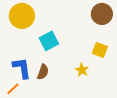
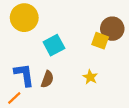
brown circle: (102, 14) -> (112, 29), moved
yellow square: (100, 50) -> (100, 41), moved

